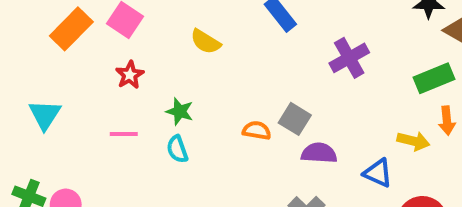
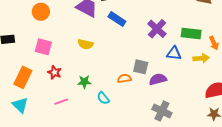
orange rectangle: (71, 29) -> (23, 77), moved
green rectangle: (434, 78) -> (191, 34), moved, turned 48
cyan semicircle: (177, 149) -> (103, 98), moved
blue triangle: (378, 173) -> (174, 53), moved

